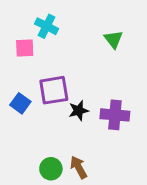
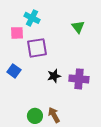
purple square: (54, 90) -> (37, 48), moved

